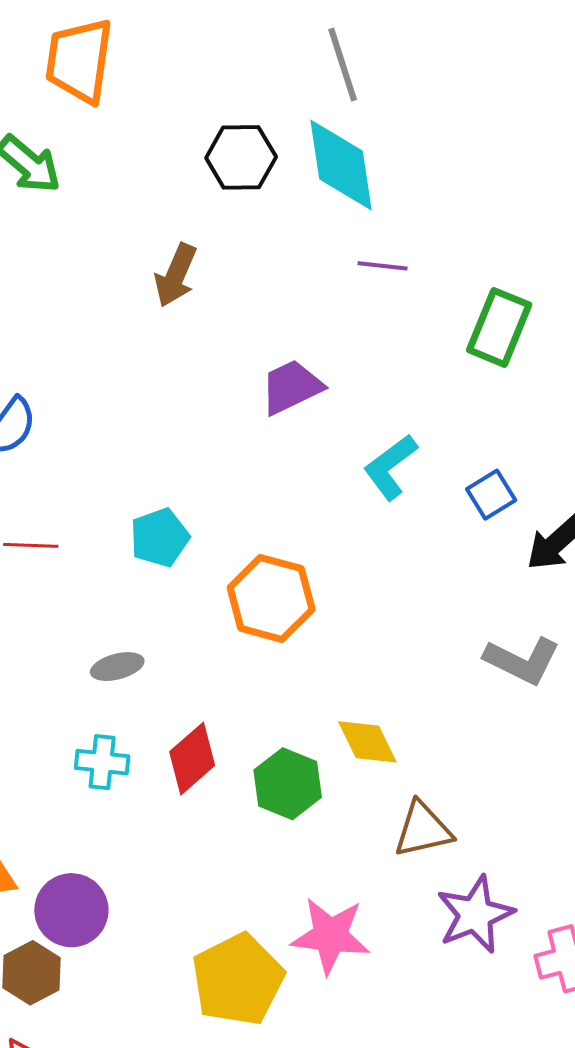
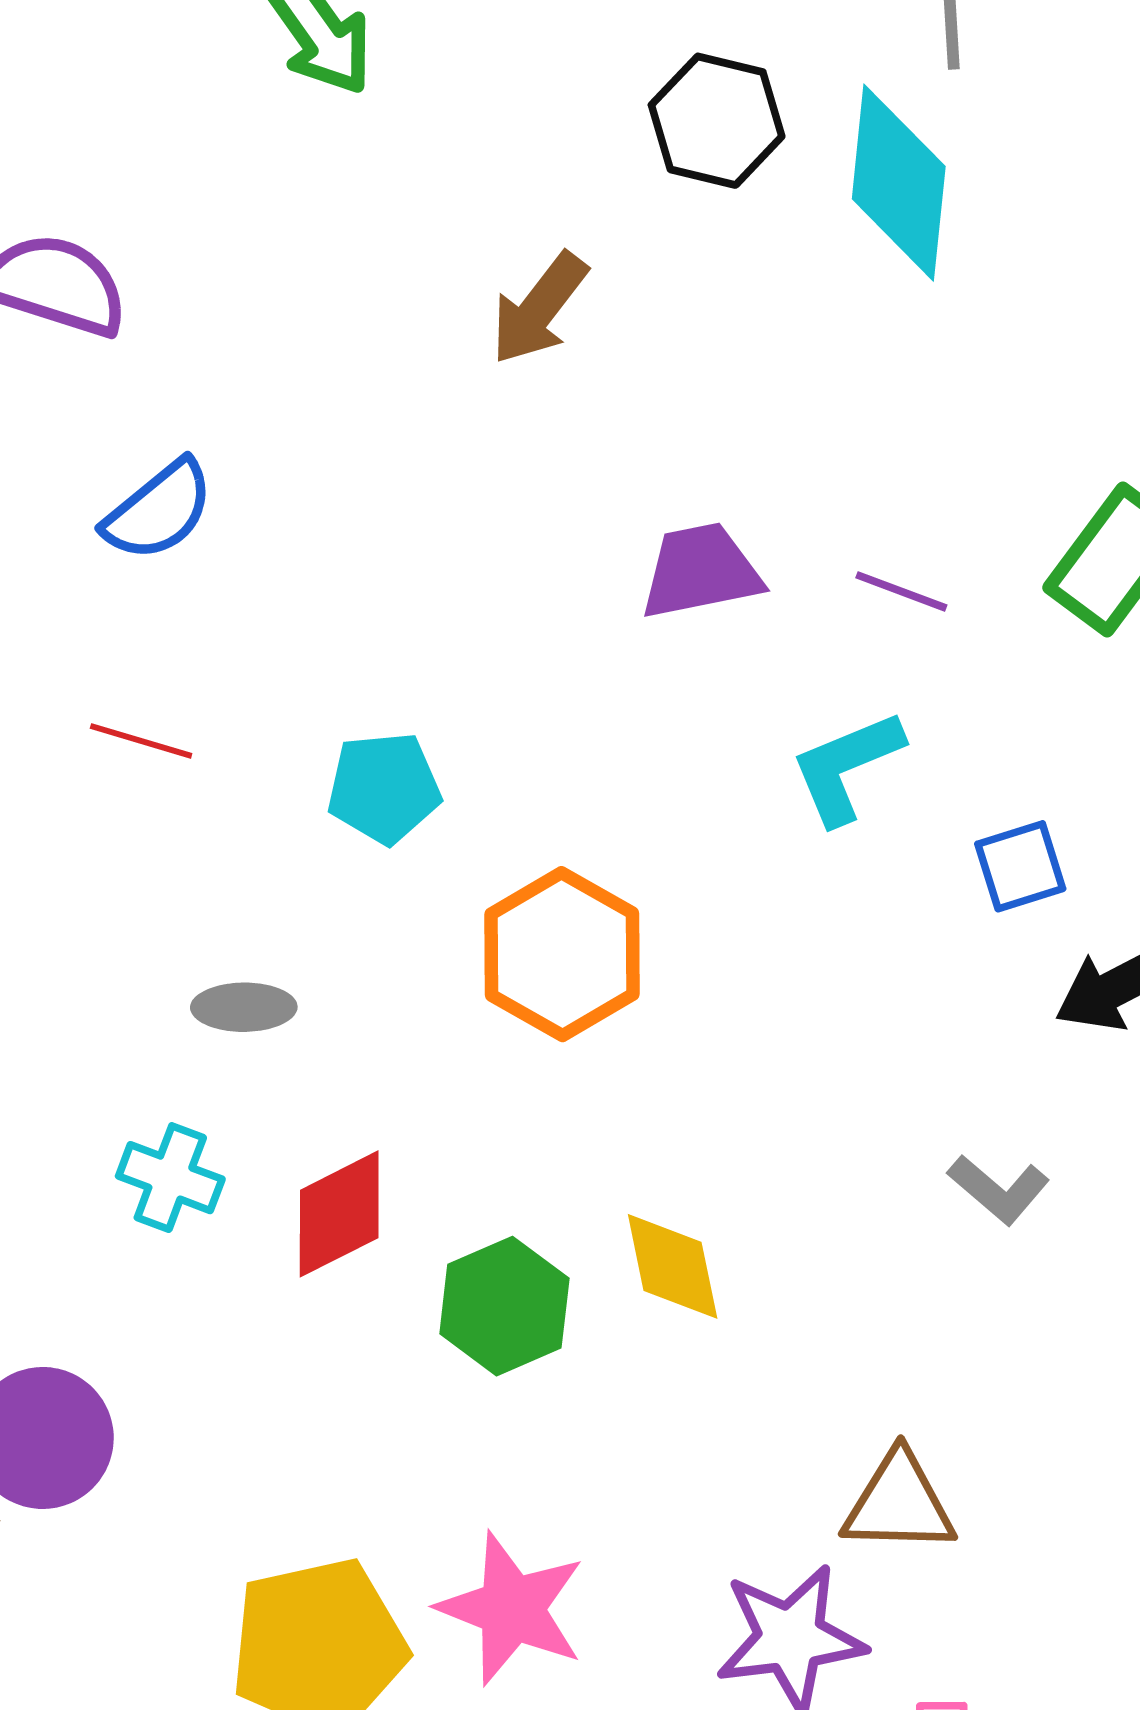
purple line: (383, 266) -> (901, 591), moved
gray L-shape: (522, 661) -> (999, 1189), size x0.7
brown triangle: (423, 830) -> (899, 1503), moved

